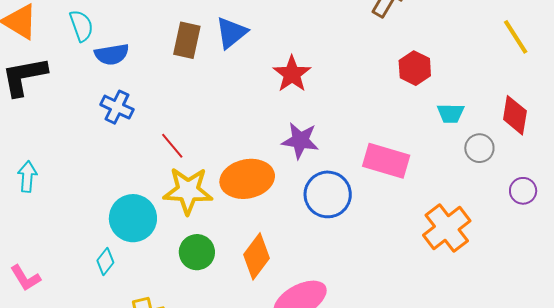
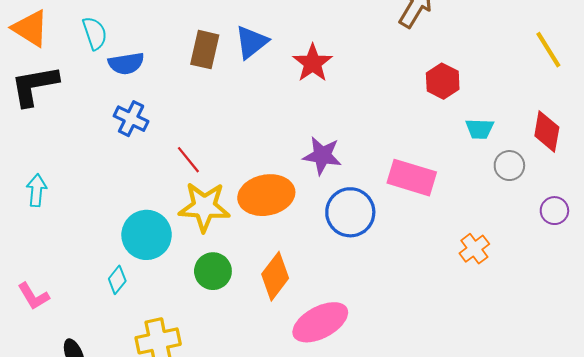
red star: (292, 74) -> (313, 63), moved
orange cross: (447, 228) -> (474, 249), size x0.6

